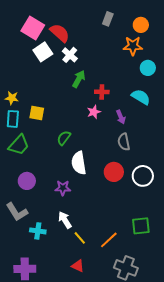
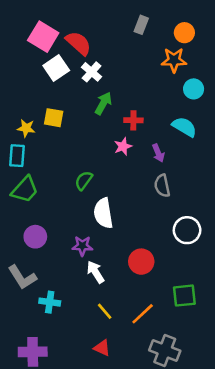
yellow star: (12, 98) -> (26, 128), moved
yellow square: (37, 113) -> (54, 118), moved
red circle: (114, 172) -> (141, 262), moved
white arrow: (65, 220) -> (95, 272), moved

